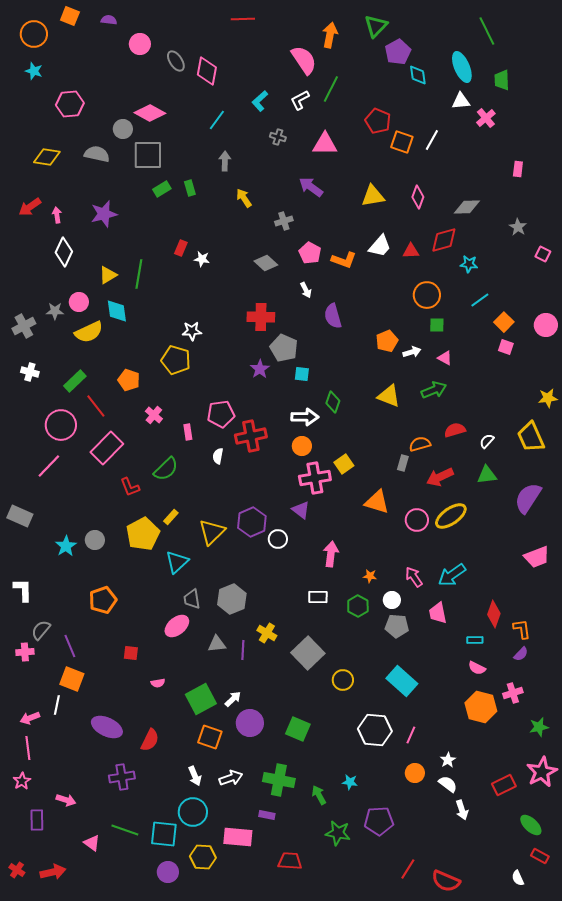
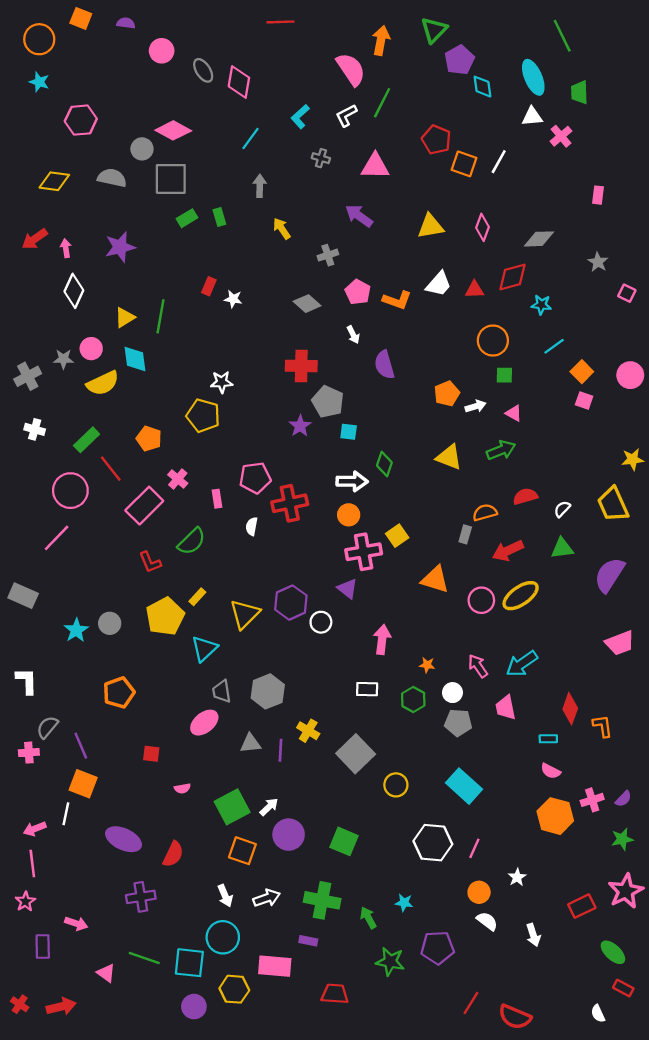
pink rectangle: (107, 448) -> (144, 506), moved
purple semicircle: (521, 654) -> (623, 799), moved
white semicircle: (448, 784) -> (487, 921), moved

